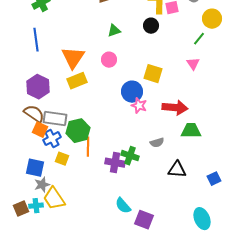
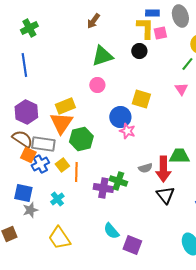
green triangle: (114, 31) -> (102, 56), size x1.6
orange triangle: (73, 58) -> (61, 123), moved
red arrow: (175, 108) -> (163, 169), moved, turned 85
green hexagon: (78, 131) -> (81, 139), moved
yellow square: (62, 159) -> (62, 165), moved, turned 32
black triangle: (177, 170) -> (165, 195), turned 48
yellow trapezoid: (54, 199) -> (59, 238), moved
cyan cross: (36, 206) -> (57, 199), moved, turned -32

